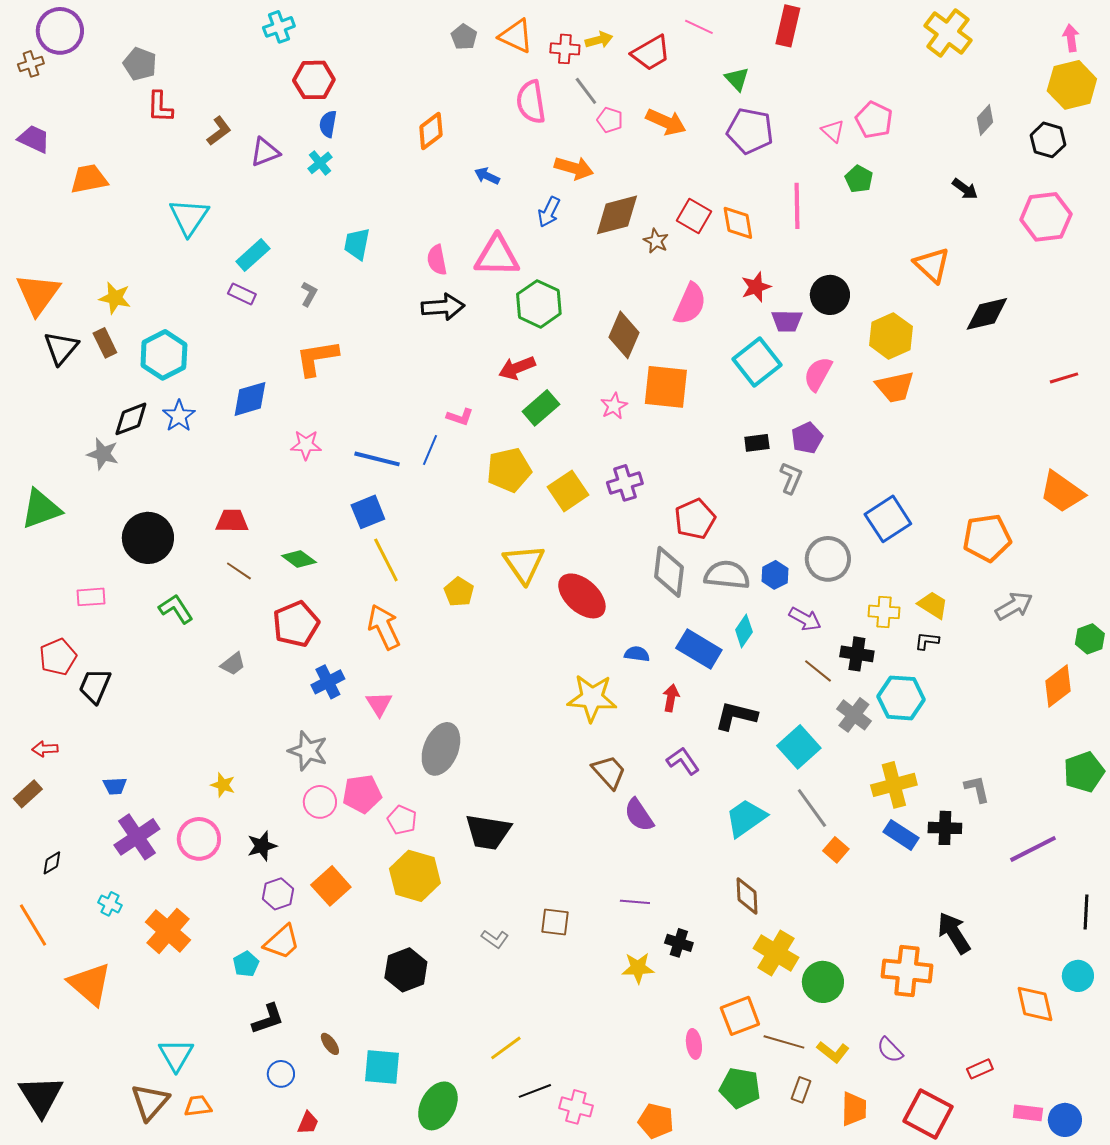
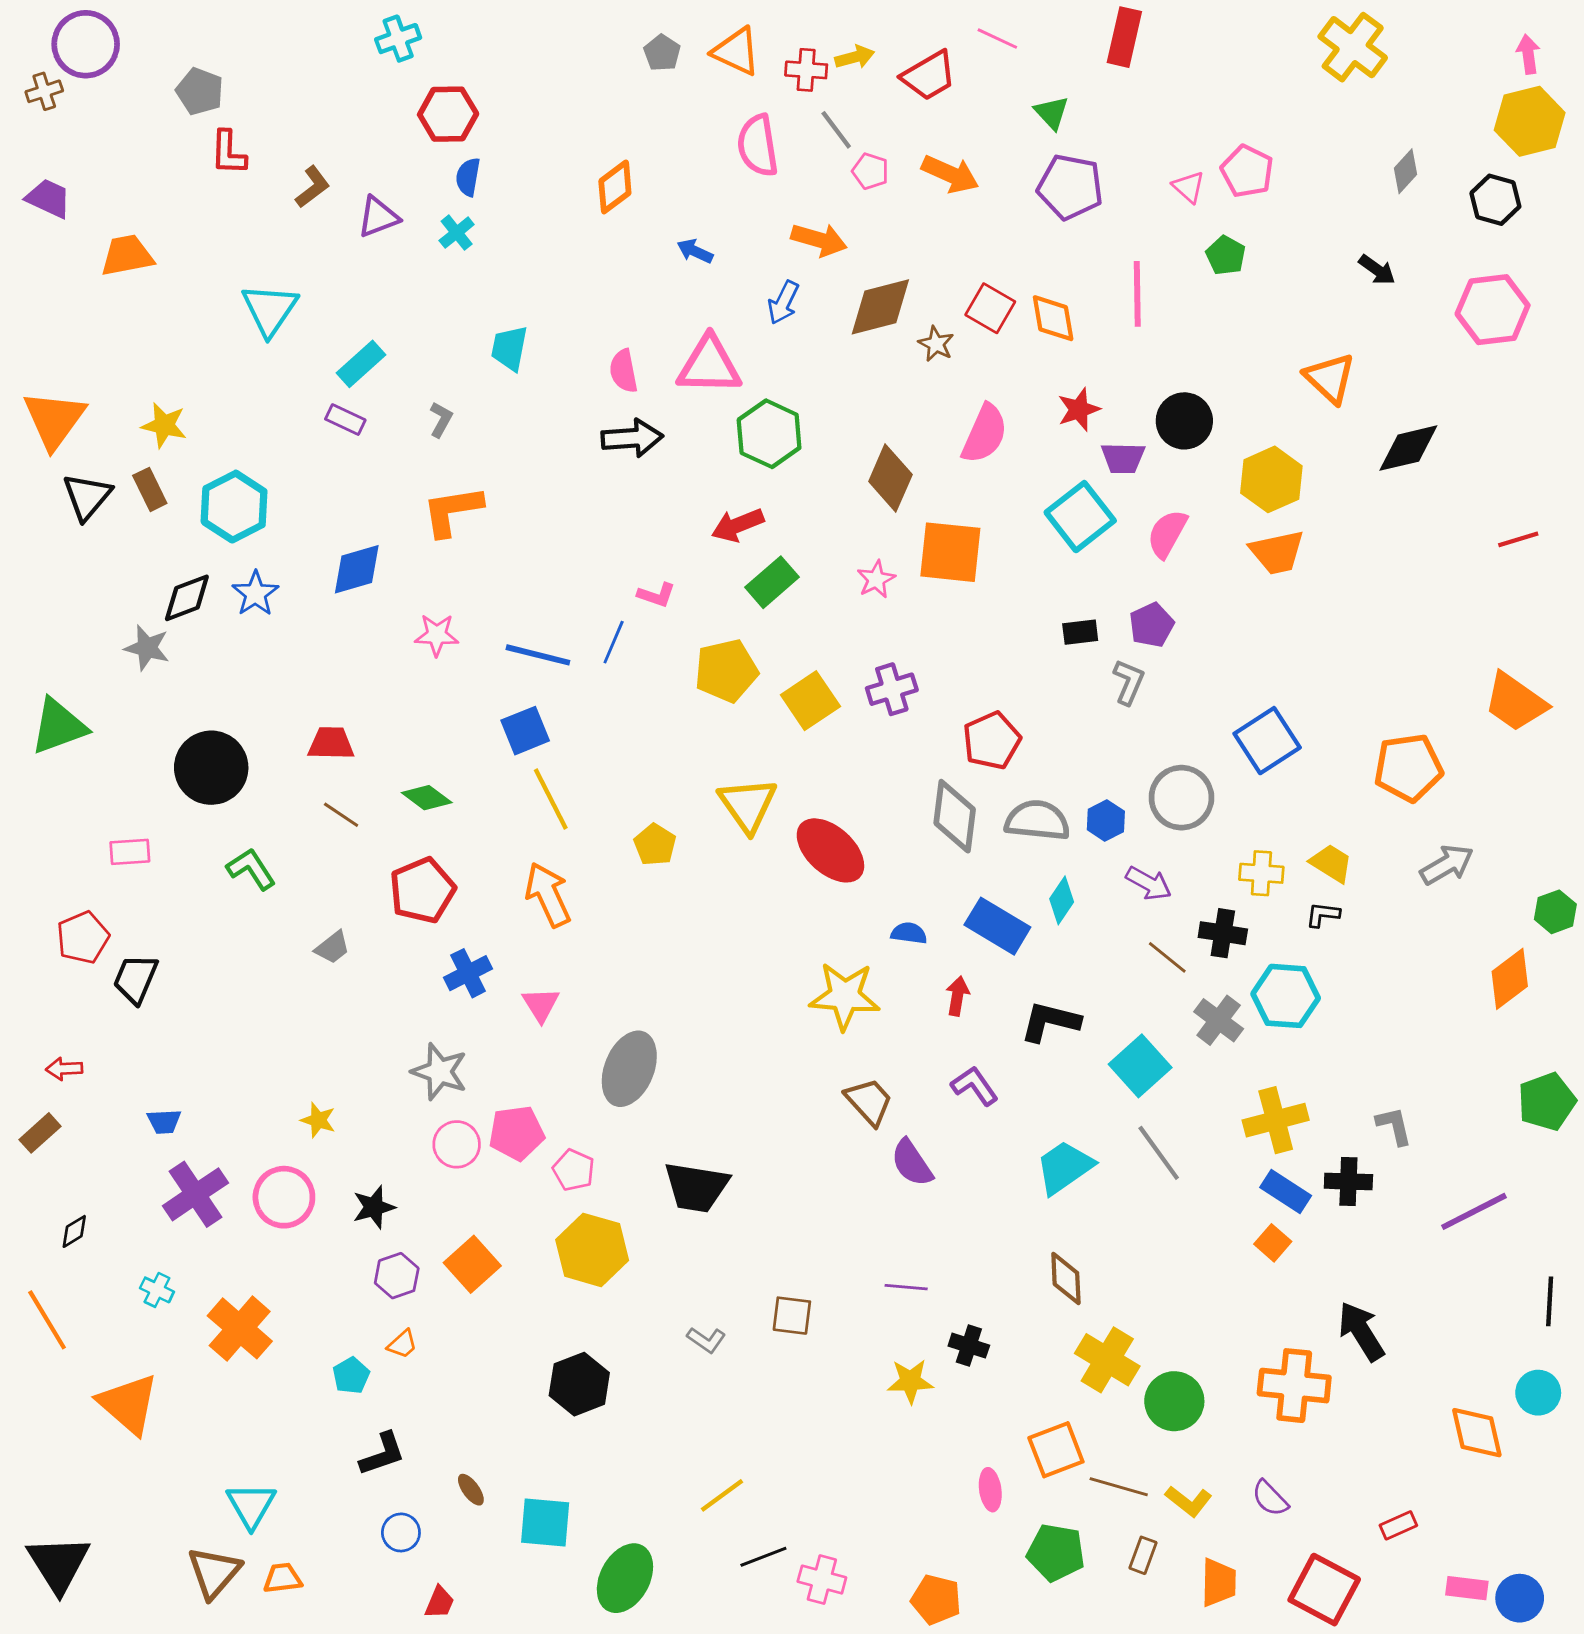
orange square: (836, 850) -> (1273, 1243), moved
orange trapezoid: (282, 942) -> (402, 1344), size x0.6

